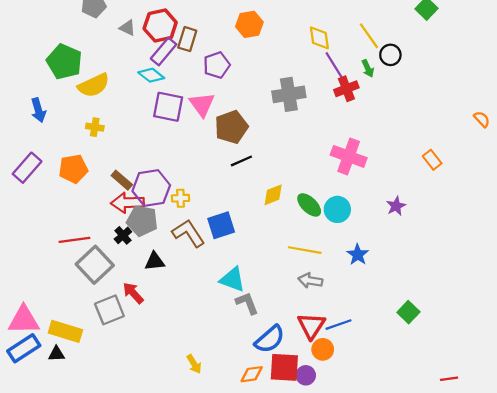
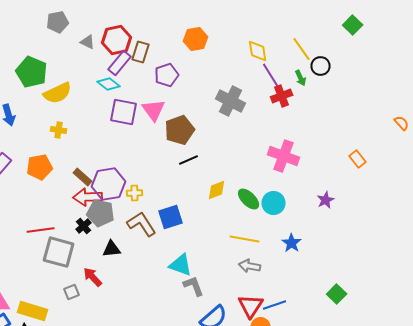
gray cross: (289, 94) -> (231, 101), turned 36
gray square: (95, 265) -> (59, 252), turned -32
gray square: (109, 310) -> (72, 292), size x0.6

